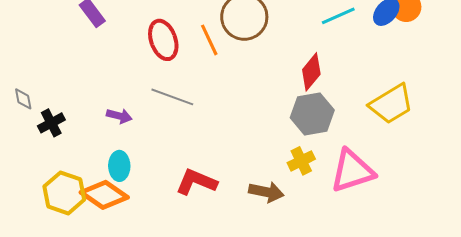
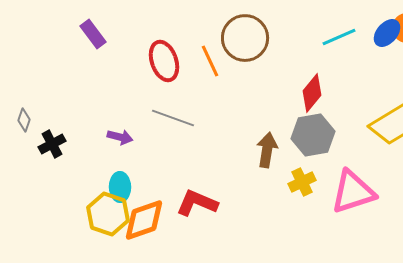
gray diamond: (23, 99) -> (24, 120), turned 30
brown arrow: (266, 192) -> (267, 150), moved, turned -92
yellow hexagon: (64, 193) -> (108, 214), moved
orange diamond: (104, 195) -> (144, 220), moved, turned -54

